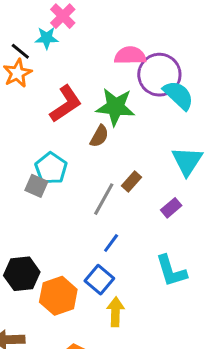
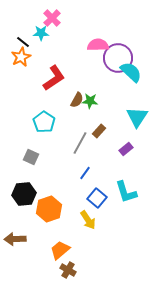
green star: (115, 107) -> (90, 101), moved, size x0.6
gray square: (36, 186) -> (31, 157), moved
blue square: (99, 280) -> (97, 198), moved
yellow arrow: (115, 312) -> (88, 220), turned 144

